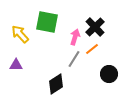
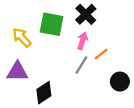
black cross: (95, 27) -> (86, 14), moved
purple triangle: (16, 65) -> (17, 72), size x1.5
black diamond: (56, 84) -> (44, 93), moved

